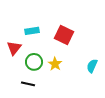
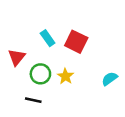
cyan rectangle: (32, 31) -> (48, 38), moved, turned 64
cyan semicircle: (92, 66) -> (110, 79), turned 32

